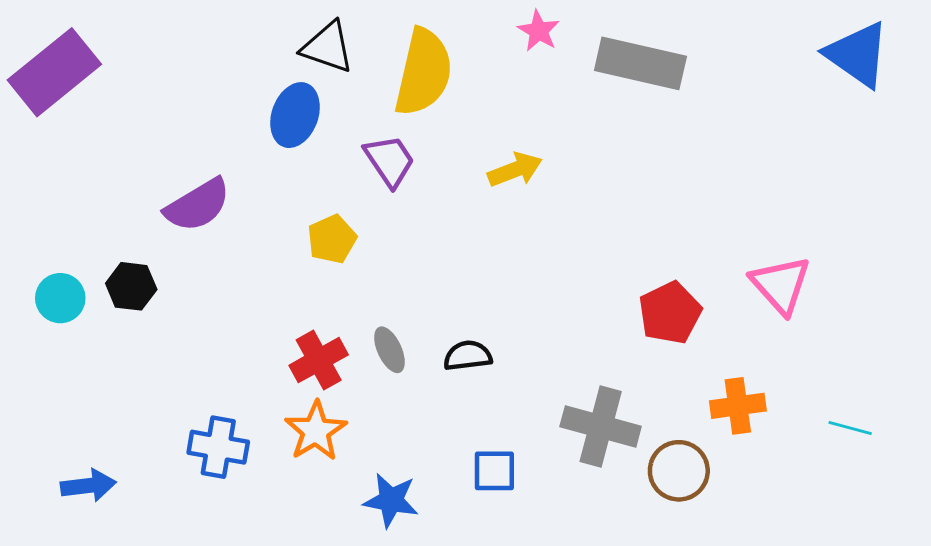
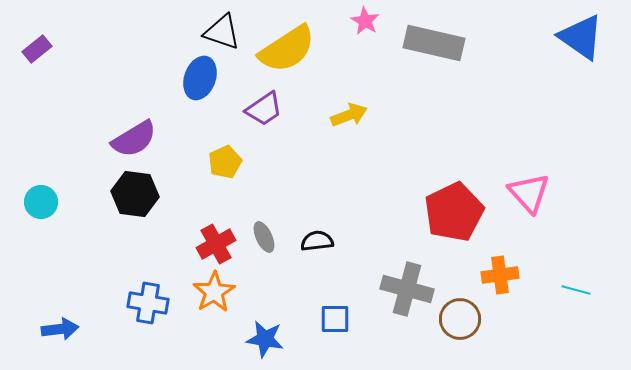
purple rectangle: (54, 72) -> (37, 49), size x0.5
yellow semicircle: (423, 72) -> (287, 49), turned 44
purple trapezoid: (389, 161) -> (264, 109), turned 90
black hexagon: (131, 286) -> (135, 194), moved, size x1.4
red pentagon: (670, 313) -> (454, 212), size x1.4

